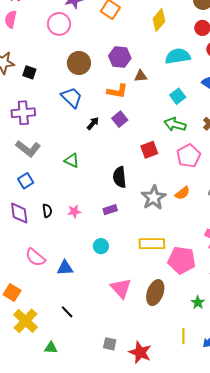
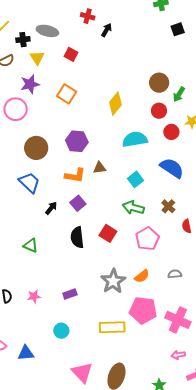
brown triangle: (141, 76) -> (100, 168), moved
red square: (149, 150) -> (108, 233), turned -36
black semicircle: (120, 177) -> (77, 237), moved
pink pentagon: (182, 260) -> (143, 310), moved

